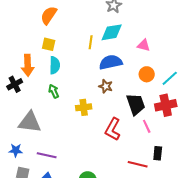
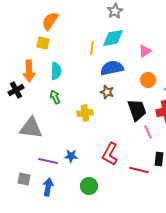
yellow square: (49, 44) -> (43, 43), moved
pink triangle: (144, 45) -> (145, 51), turned -48
red L-shape: (113, 129) -> (110, 154), moved
blue star: (16, 150) -> (71, 156), moved

